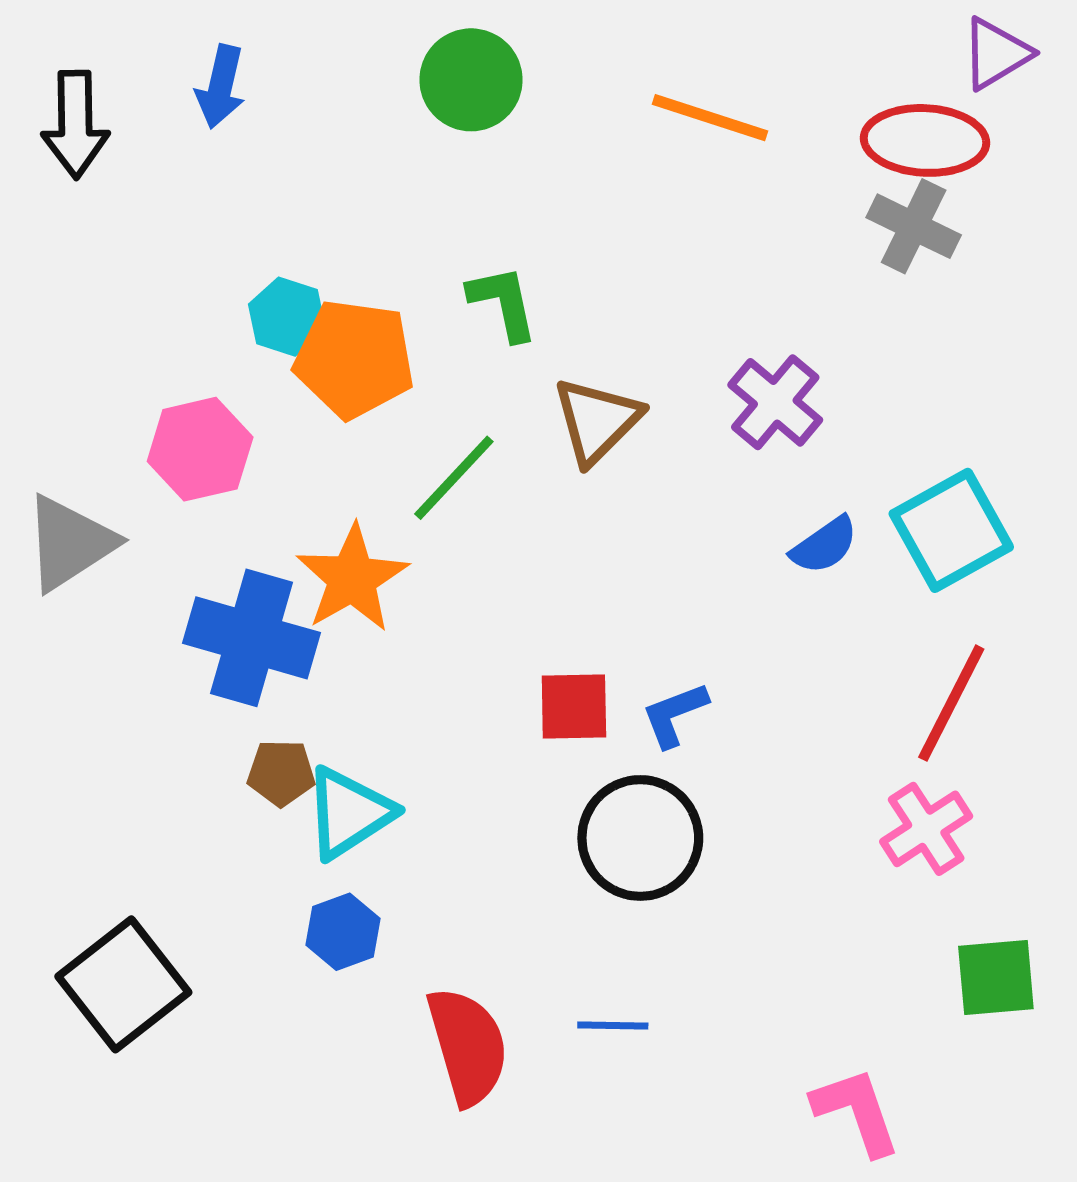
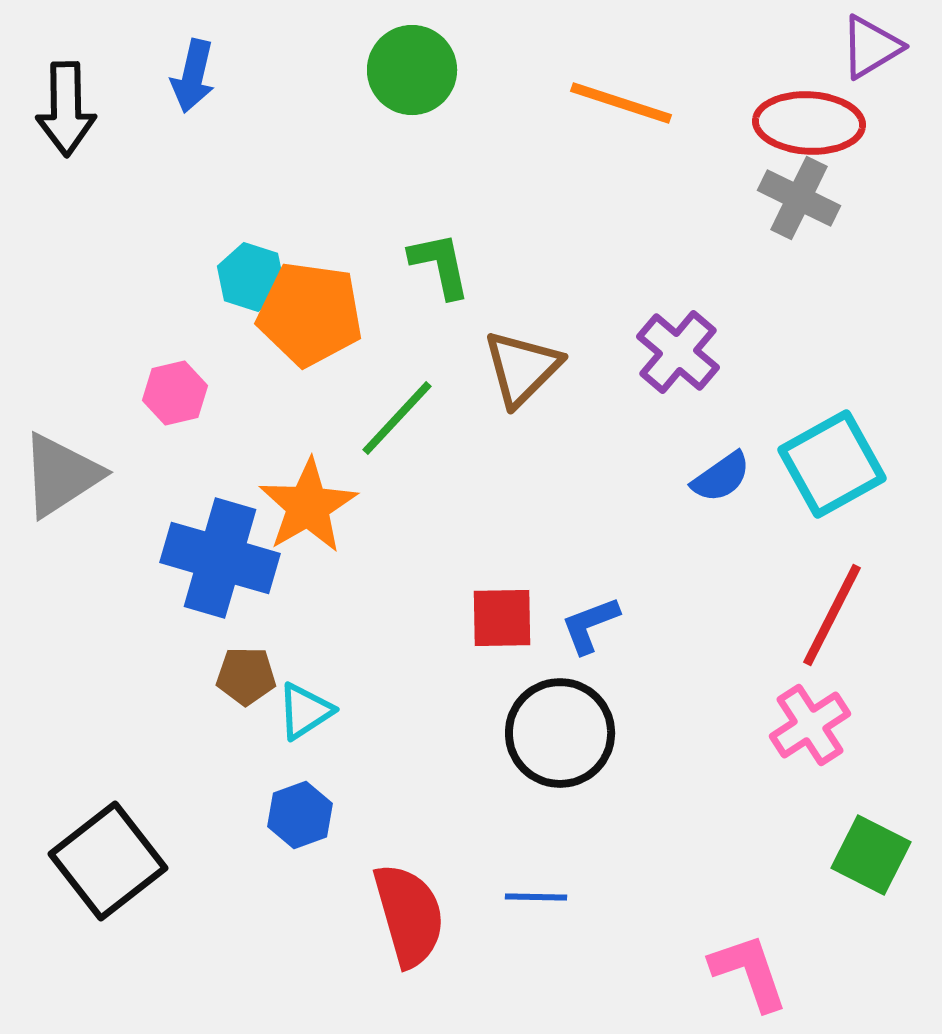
pink hexagon: (200, 449) -> (175, 393), size x0.7
cyan triangle: (349, 813) -> (305, 711), size x0.7
green square: (996, 978) -> (871, 855), turned 32

